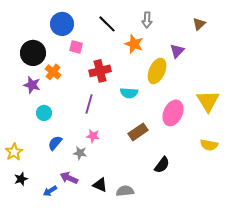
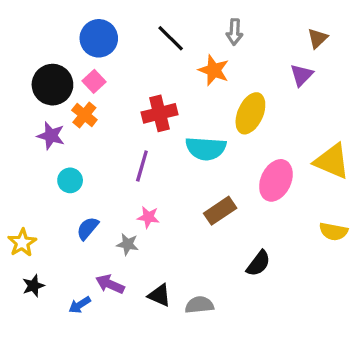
pink square: (76, 47) -> (94, 81), moved, turned 32
purple triangle: (177, 51) -> (302, 75), moved
cyan semicircle: (129, 93) -> (206, 148), size x1.4
yellow triangle: (208, 101) -> (332, 161), turned -35

